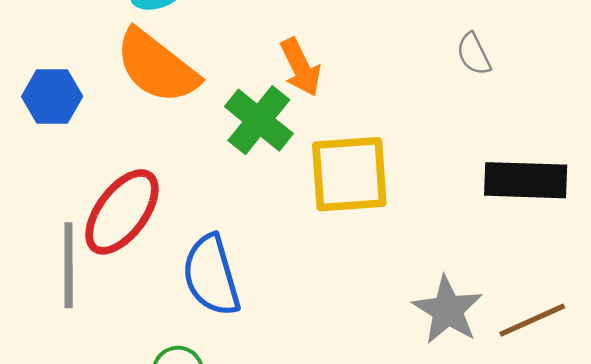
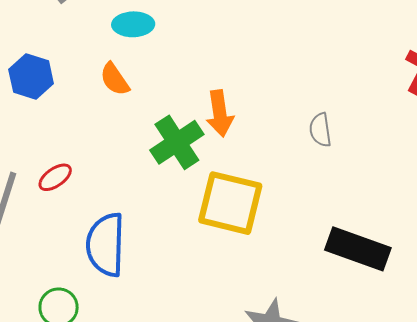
gray semicircle: (474, 54) -> (320, 130), moved
orange semicircle: (157, 67) -> (115, 79), size x0.5
red ellipse: (122, 212) -> (55, 177), size x0.5

